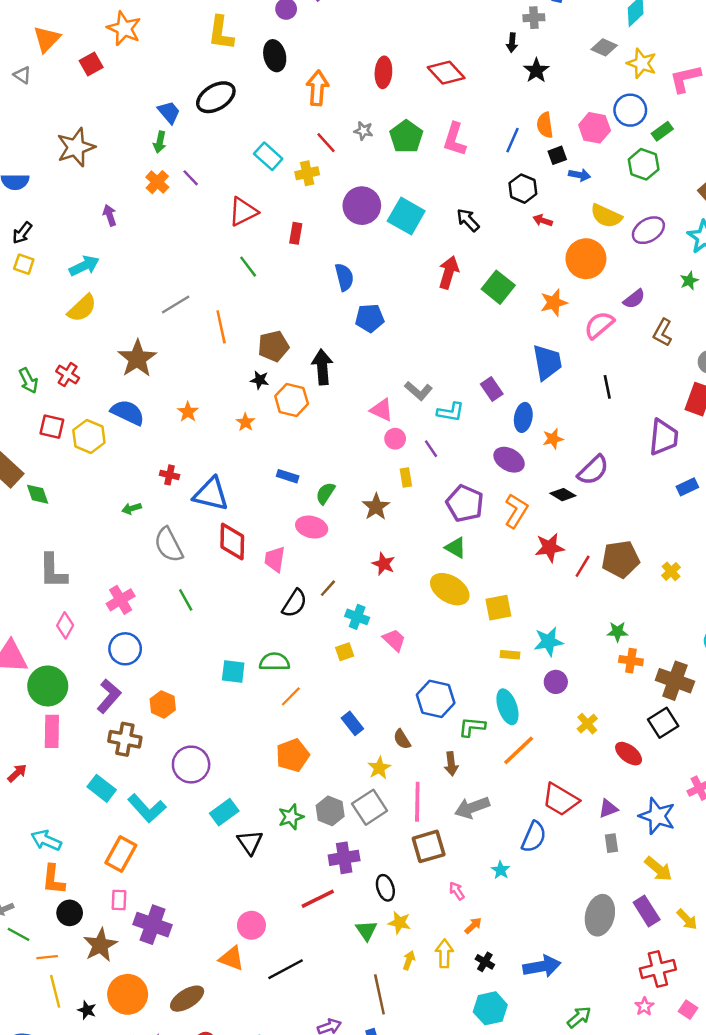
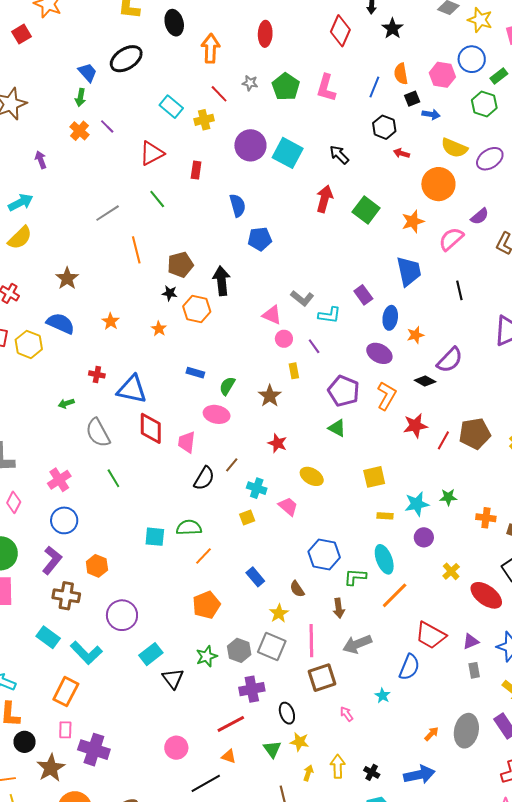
red diamond: (446, 73) -> (340, 31), moved, turned 68
gray line: (176, 304) -> (108, 213), moved
brown star: (137, 359) -> (67, 278), size x0.7
yellow ellipse: (450, 589) -> (312, 476), moved, size x0.7
green star: (617, 632) -> (448, 497), moved
red ellipse: (629, 754) -> (486, 595), size x1.4
gray square: (370, 807) -> (272, 646), turned -32
orange arrow: (473, 926) -> (431, 734), moved
orange triangle: (232, 958) -> (229, 756), moved, size x0.7

